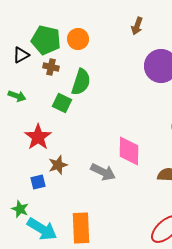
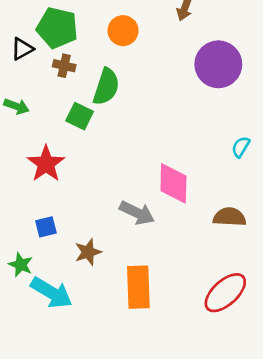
orange circle: (78, 39) -> (123, 31), moved
brown star: (58, 165) -> (88, 252), moved
orange rectangle: (81, 228) -> (138, 287), moved

